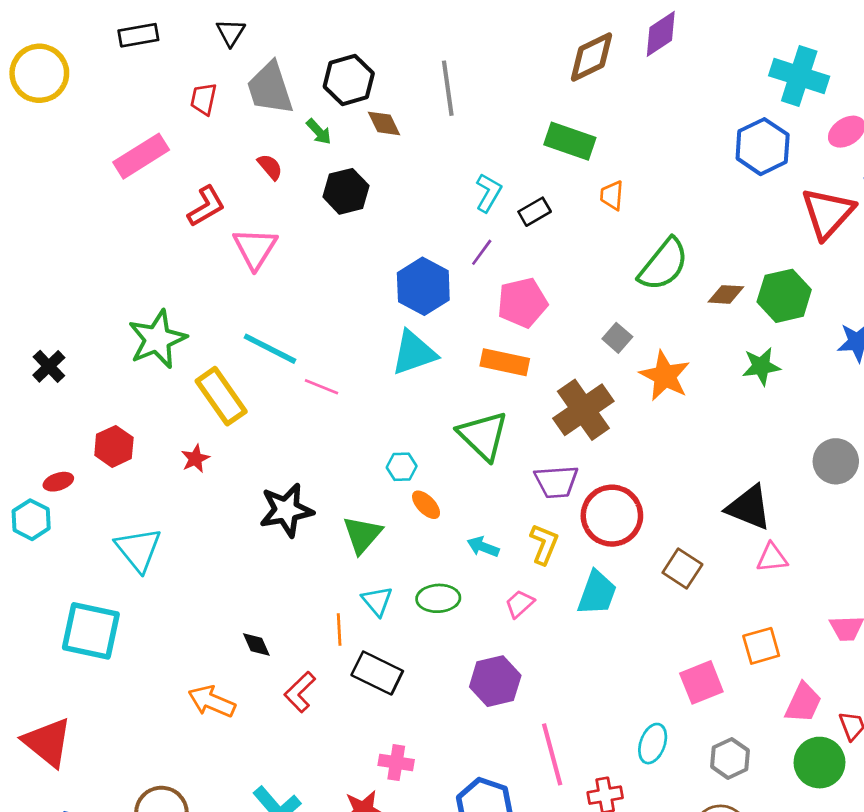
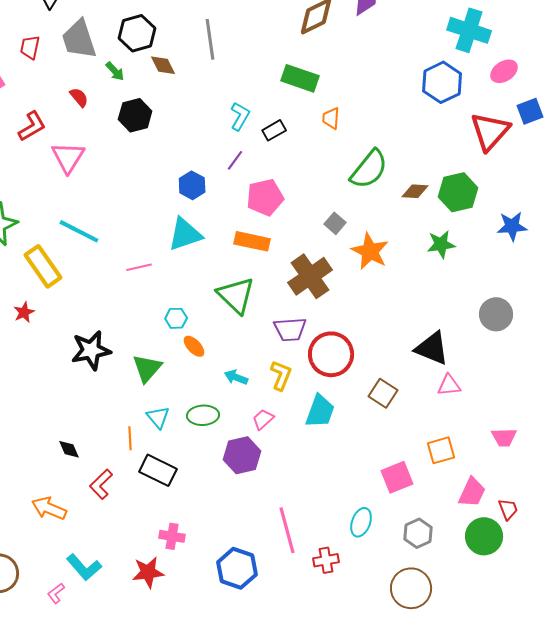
blue hexagon: (423, 286) -> (192, 185), size x0.7
pink line: (322, 387) -> (139, 267), moved, turned -35
purple hexagon: (495, 681) -> (242, 455), moved
orange arrow: (212, 701) -> (49, 508), moved

